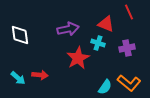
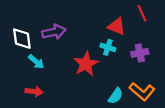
purple arrow: (68, 29) -> (54, 32), moved
red arrow: (40, 75) -> (34, 91), moved
cyan arrow: (18, 78) -> (36, 62), moved

